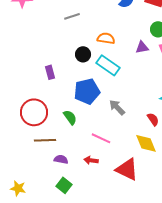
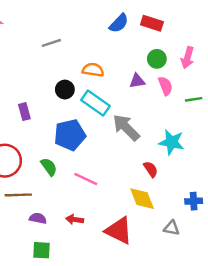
gray arrow: (117, 107) -> (126, 128), moved, size x1.4
pink line: (101, 138) -> (86, 179), moved
green square: (64, 185) -> (42, 250), turned -35

